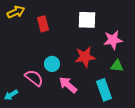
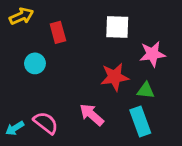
cyan circle: (52, 64) -> (35, 63), moved
green triangle: (117, 66) -> (146, 90), moved
pink semicircle: (34, 78) -> (46, 123), moved

